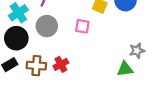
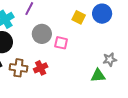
gray circle: (47, 26) -> (42, 34), moved
pink square: (82, 26) -> (61, 43), moved

